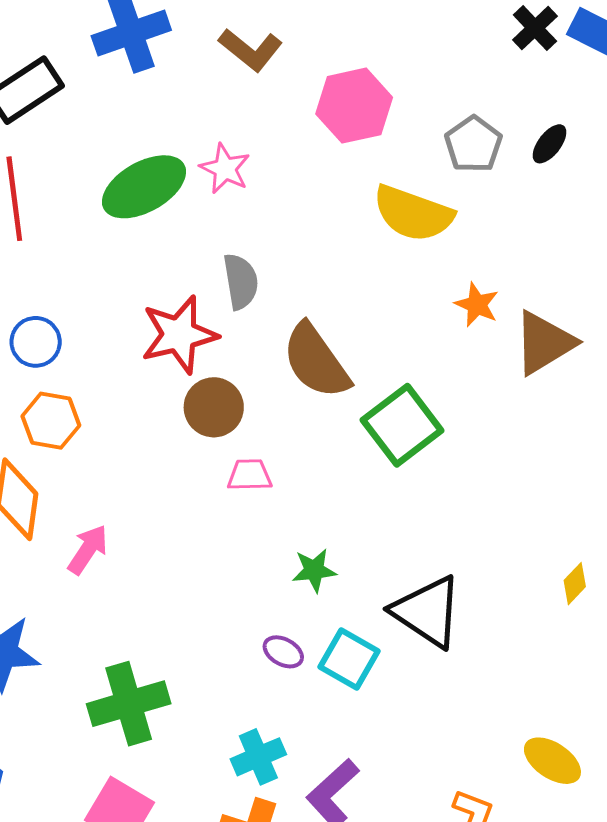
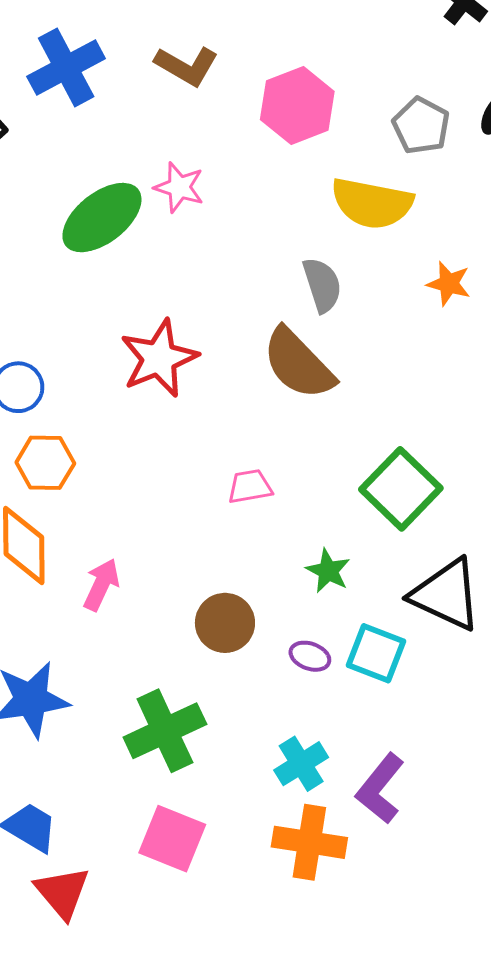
gray semicircle: (241, 281) -> (322, 285), moved
brown circle: (214, 407) -> (225, 623), moved
green square: (402, 425) -> (401, 489), moved
green star: (314, 570) -> (328, 571), turned -30

